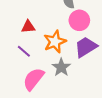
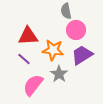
red triangle: (28, 27) -> (28, 36), size x1.5
orange star: (55, 42) -> (53, 50), turned 30

